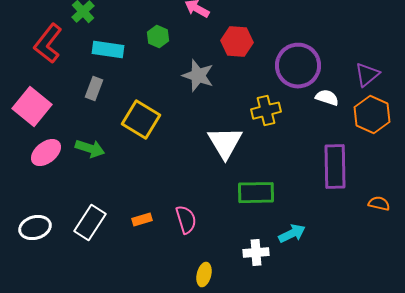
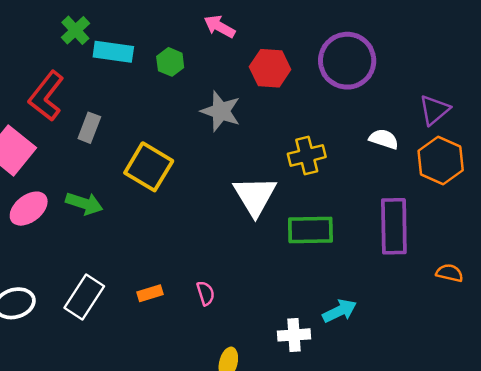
red L-shape: (48, 44) -> (46, 96), moved
cyan rectangle: (108, 50) -> (113, 52), moved
purple circle: (298, 66) -> (347, 61), moved
green rectangle: (256, 193) -> (310, 230), moved
pink semicircle: (186, 220) -> (206, 293), size x0.7

